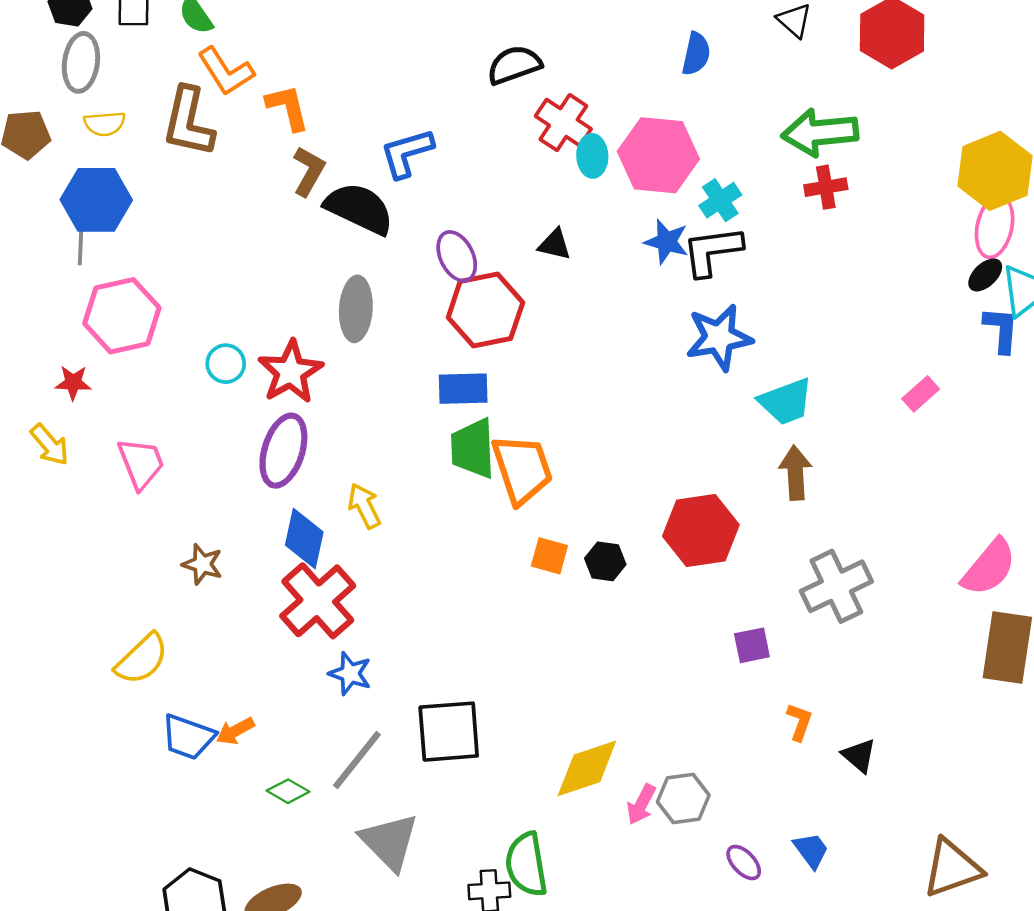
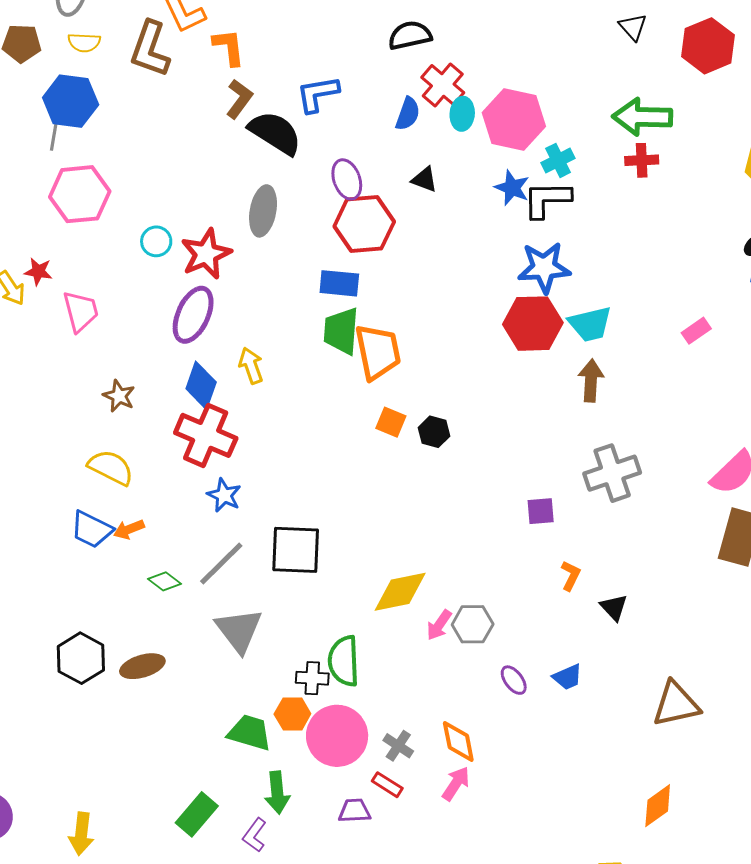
blue semicircle: (696, 54) -> (408, 114), moved
red star: (73, 383) -> (38, 271), moved
red hexagon: (701, 530) -> (533, 324), moved
red cross: (318, 601) -> (206, 435), turned -32
yellow semicircle: (142, 659) -> (111, 467), moved, turned -117
blue trapezoid: (811, 850) -> (568, 677), turned 96

